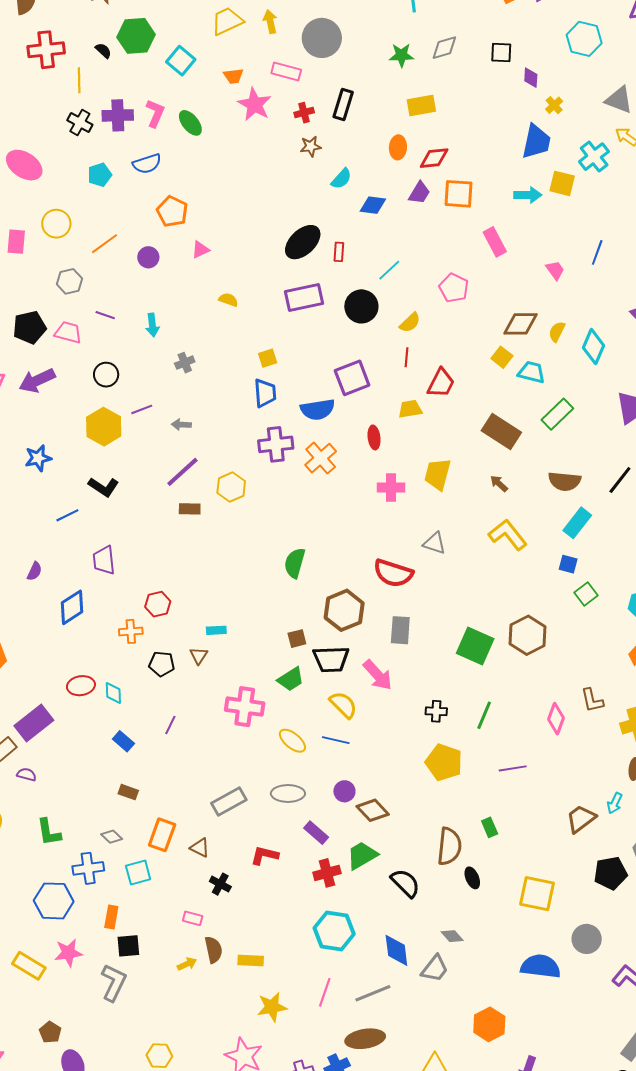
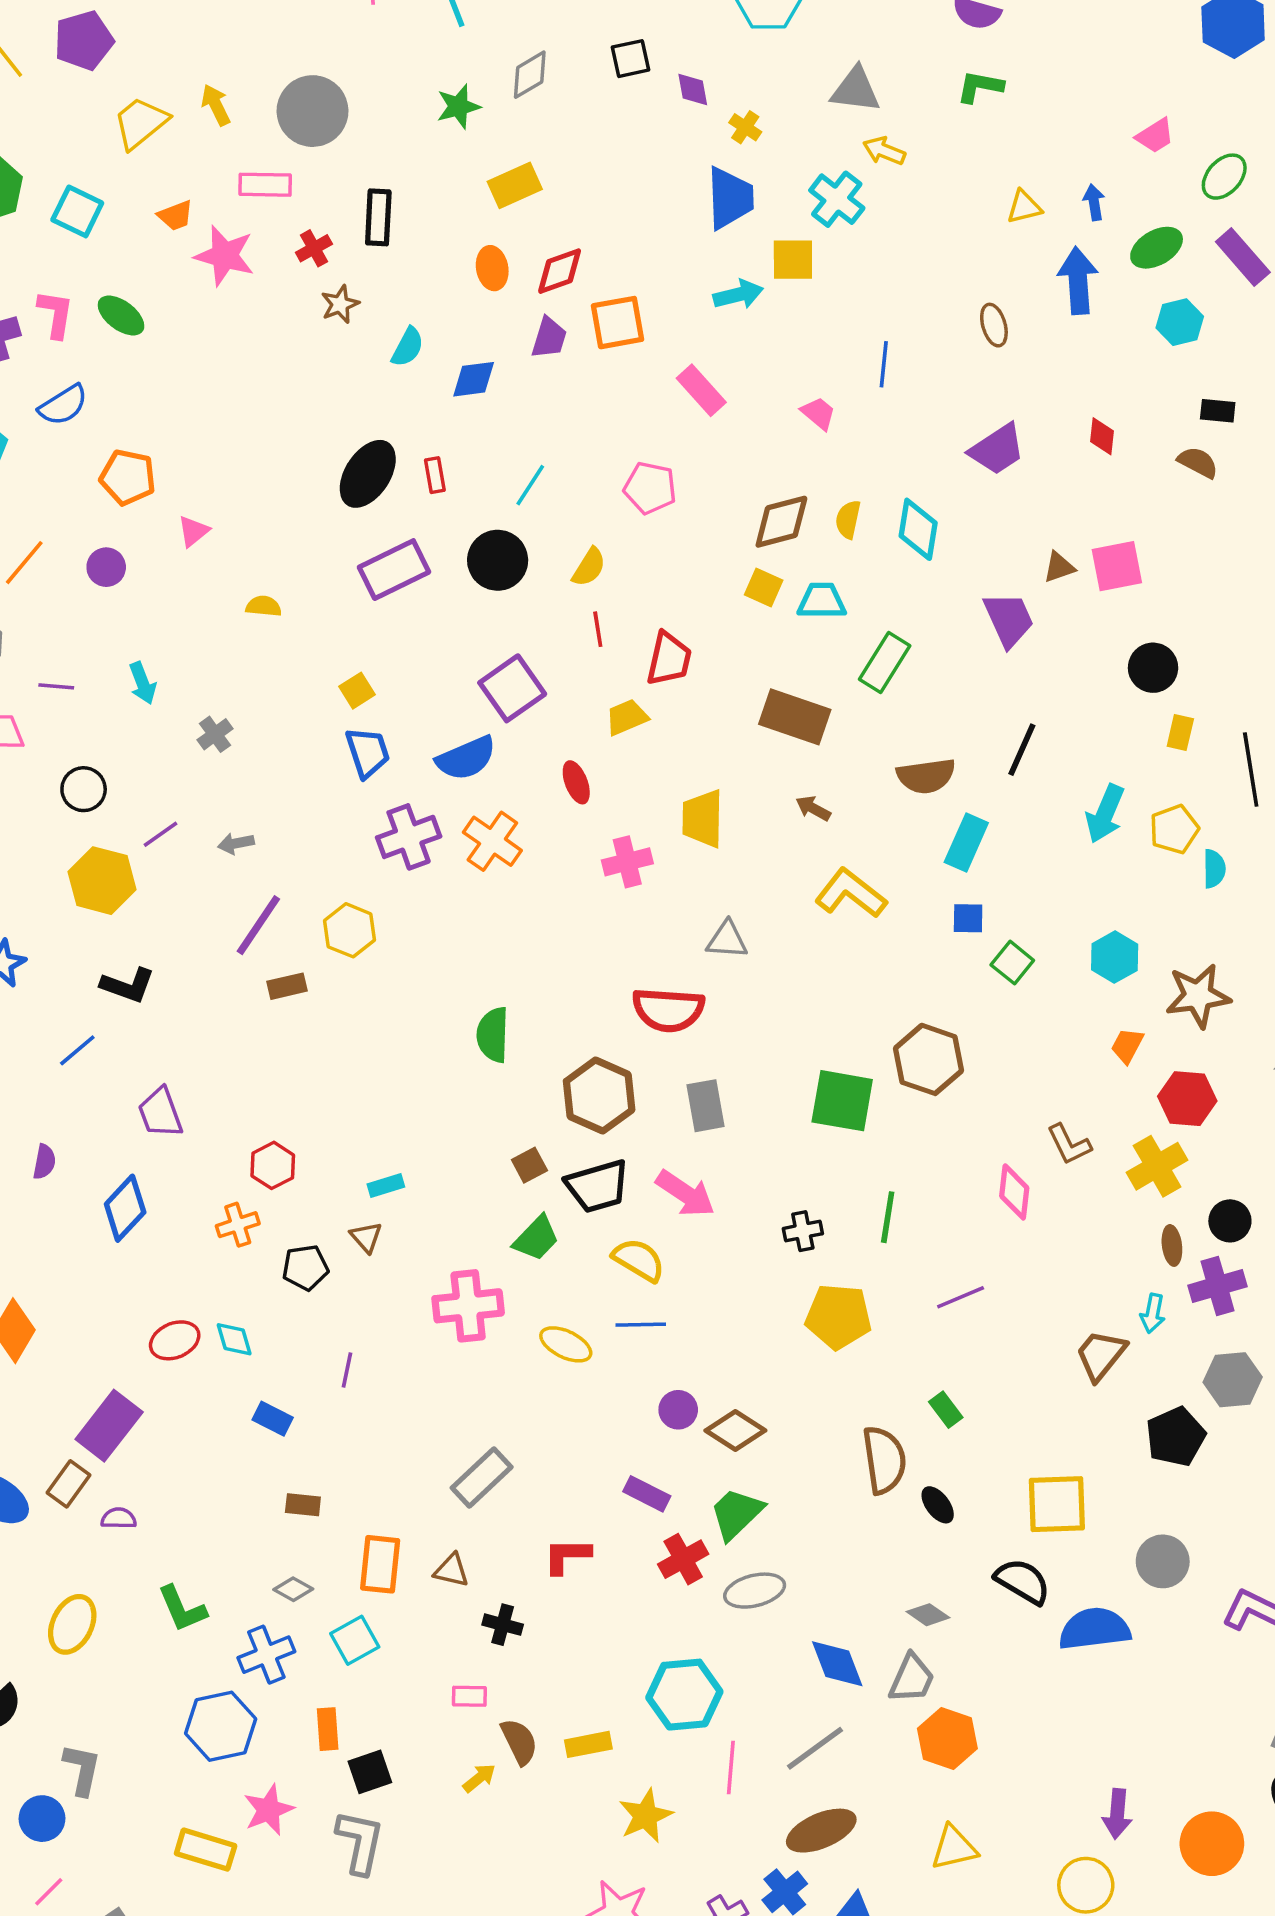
gray ellipse: (288, 793) -> (755, 1591), moved
black semicircle: (405, 883) -> (1023, 1581), moved
cyan hexagon: (334, 931) -> (684, 1695), moved
orange hexagon: (489, 1024) -> (947, 1739), moved

